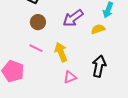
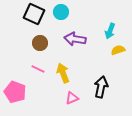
purple arrow: (73, 18) -> (75, 39), turned 45
yellow semicircle: (98, 29) -> (118, 50), moved

